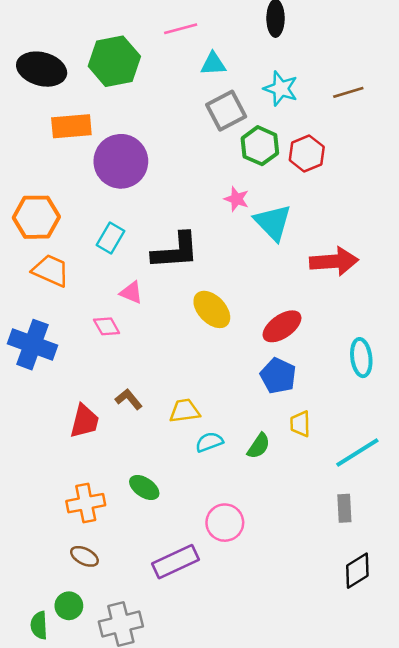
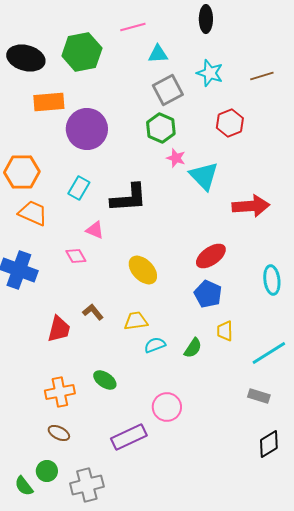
green hexagon: (260, 146) -> (161, 128), moved
yellow ellipse: (212, 309) -> (143, 270), moved
gray rectangle: (344, 508) -> (259, 396), turned -70
green semicircle: (39, 625) -> (24, 486), turned -35

